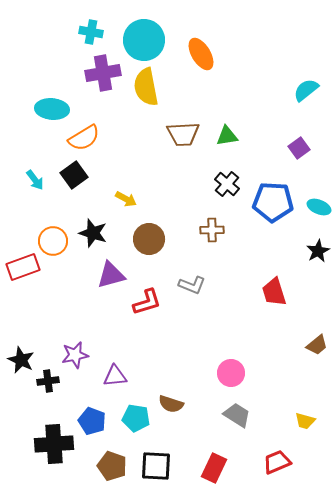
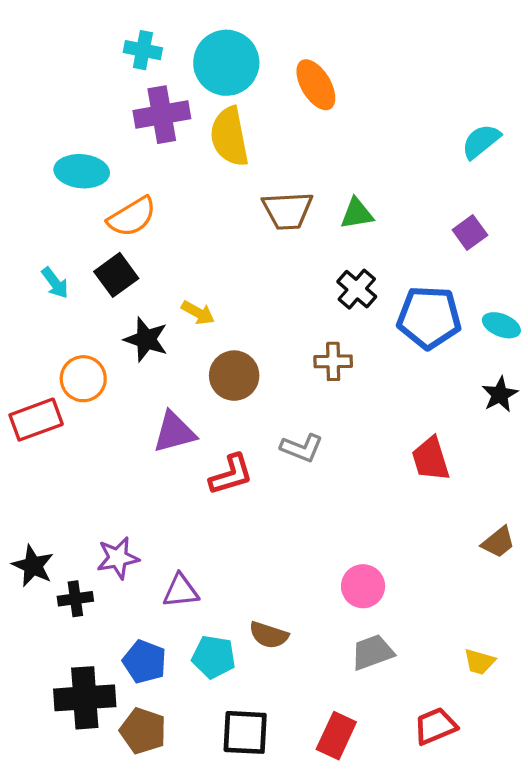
black star: (93, 233) -> (146, 339), moved
gray trapezoid: (237, 415) -> (372, 652), turned -52
brown pentagon: (112, 466) -> (143, 731), moved

